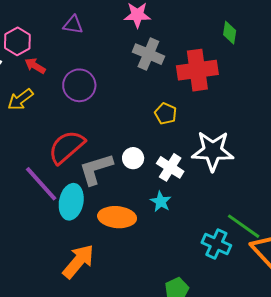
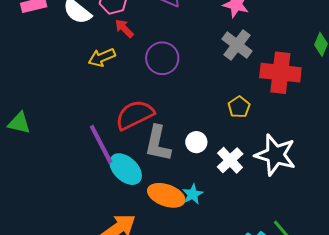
gray L-shape: (96, 169) -> (158, 144), turned -75
cyan ellipse: (71, 202) -> (126, 169), turned -72
cyan star: (161, 202) -> (193, 194), moved

